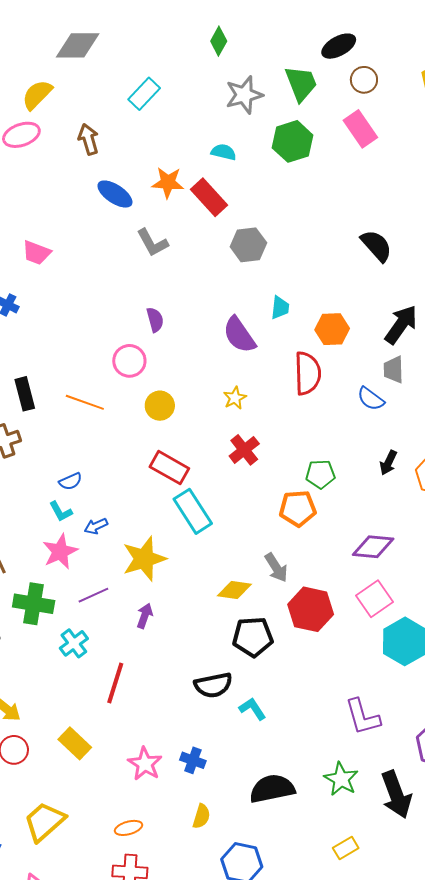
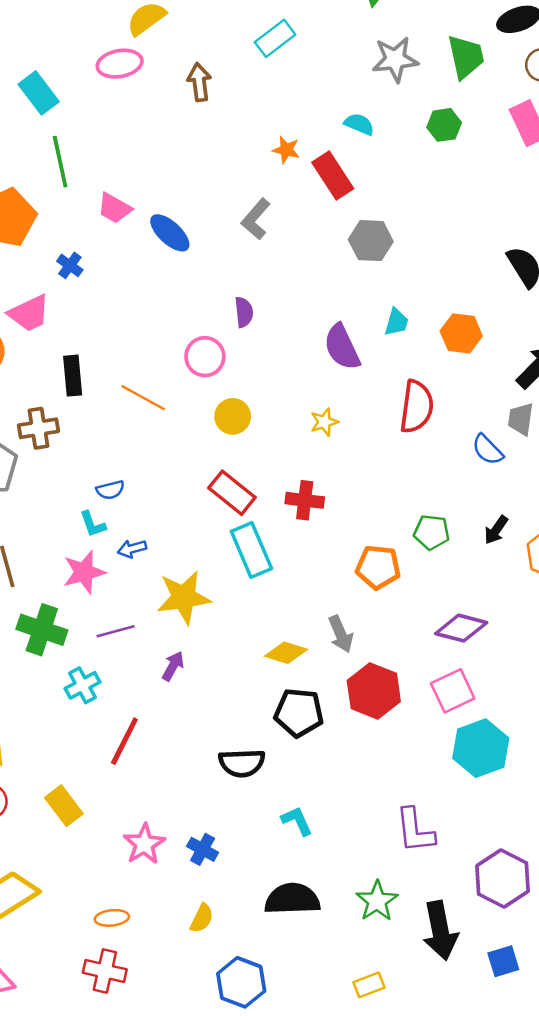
green hexagon: (293, 141) -> (444, 125), size x0.7
orange star: (168, 183) -> (286, 150), size x0.7
blue ellipse: (115, 194) -> (170, 233), moved
gray L-shape: (152, 243) -> (256, 219), turned 60
orange hexagon: (332, 329) -> (461, 333), moved
red cross: (244, 450) -> (305, 500), moved, turned 36
green pentagon: (320, 474) -> (432, 532), moved
cyan L-shape: (252, 709) -> (297, 821), moved

